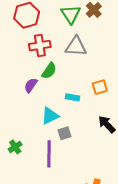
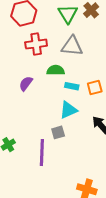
green semicircle: (49, 71) -> (56, 70), moved, turned -126
cyan rectangle: (72, 97) -> (72, 86), moved
cyan triangle: (50, 116) -> (68, 110), moved

